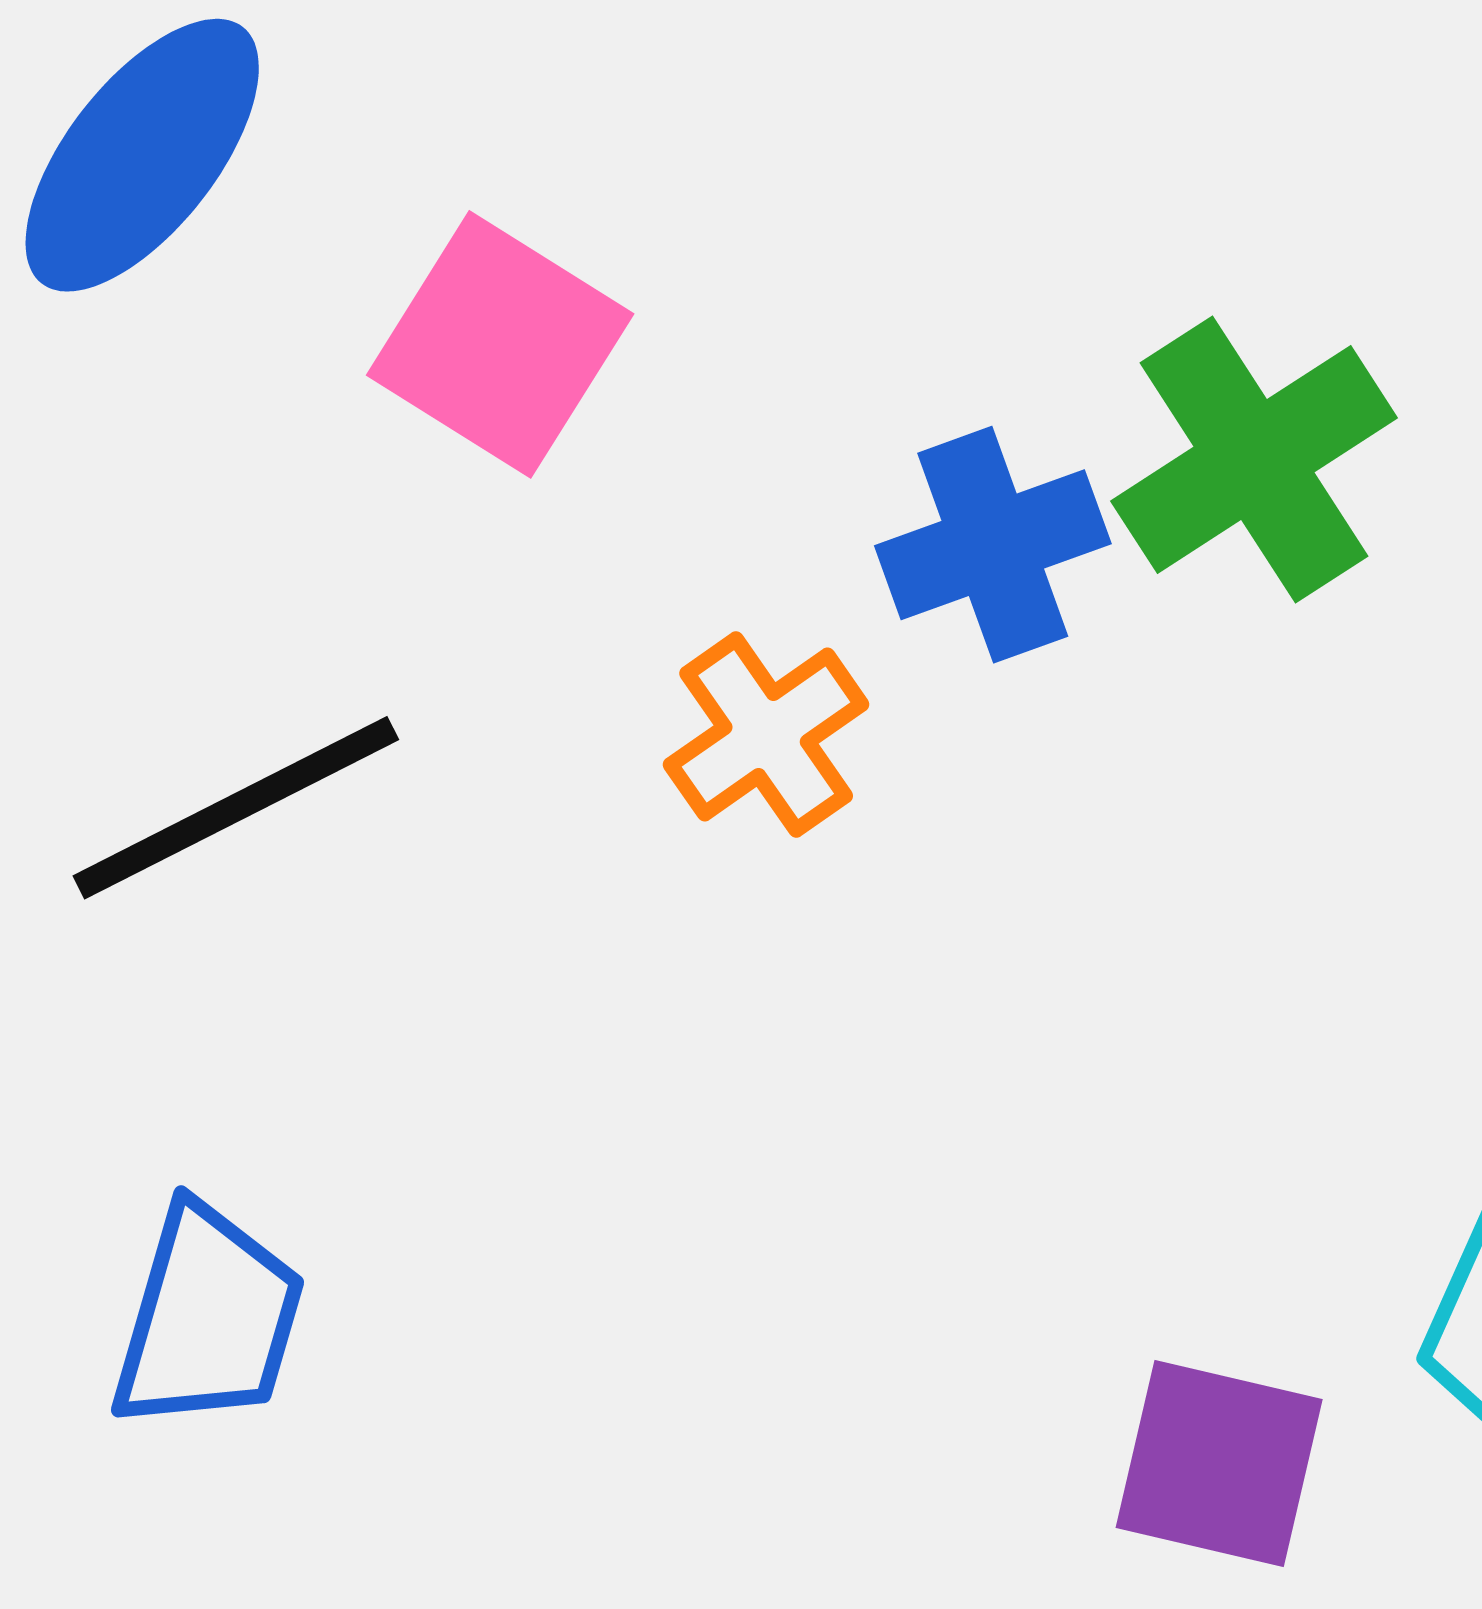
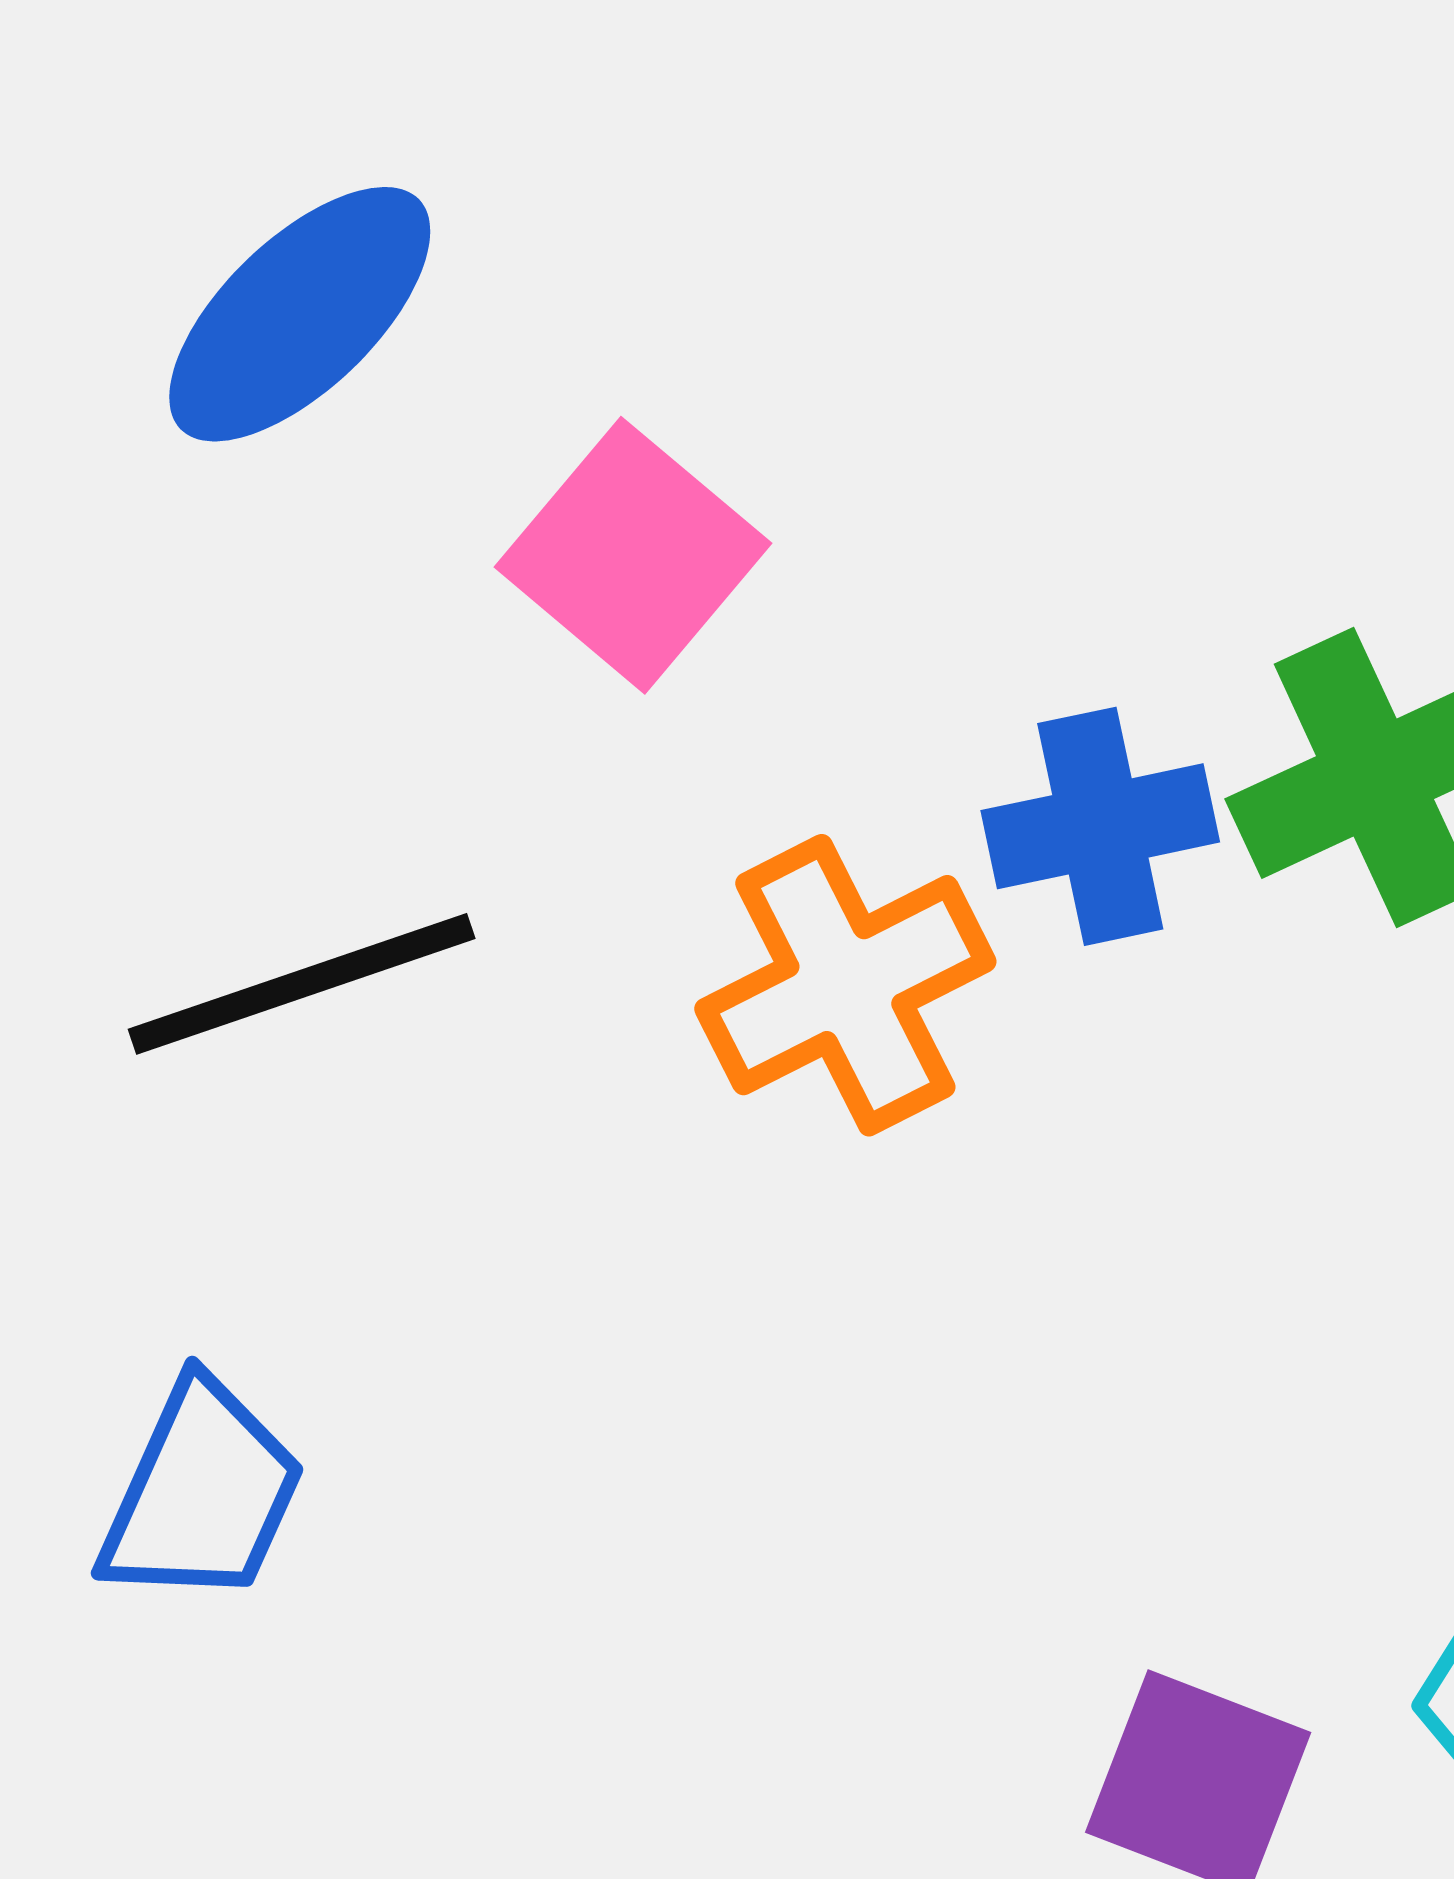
orange cross: (766, 735) -> (845, 985), size x1.4

